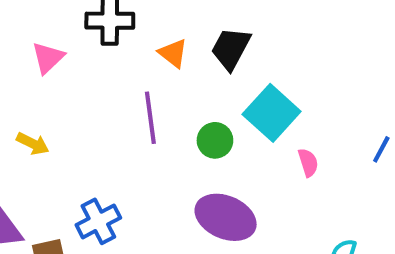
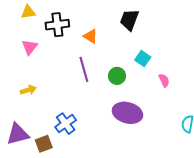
black trapezoid: (231, 48) -> (129, 20), moved
cyan square: (272, 113) -> (143, 59), size x0.6
yellow arrow: (33, 144) -> (28, 90), turned -35

